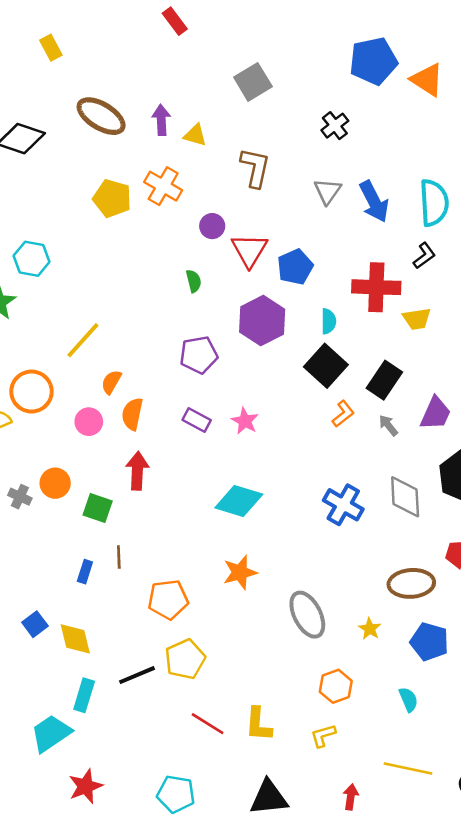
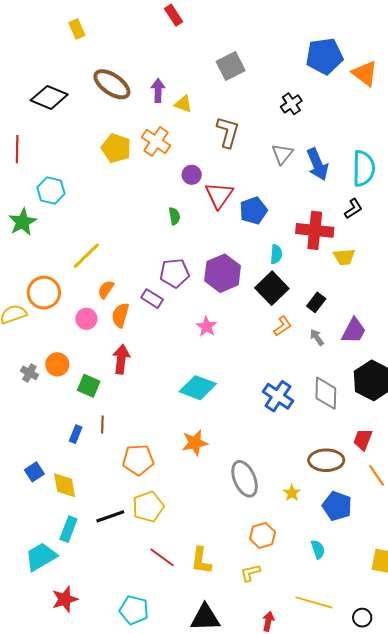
purple hexagon: (262, 321) -> (223, 273), moved
black rectangle: (384, 380) -> (316, 302), size x0.7
purple rectangle: (197, 420) -> (152, 299), moved

